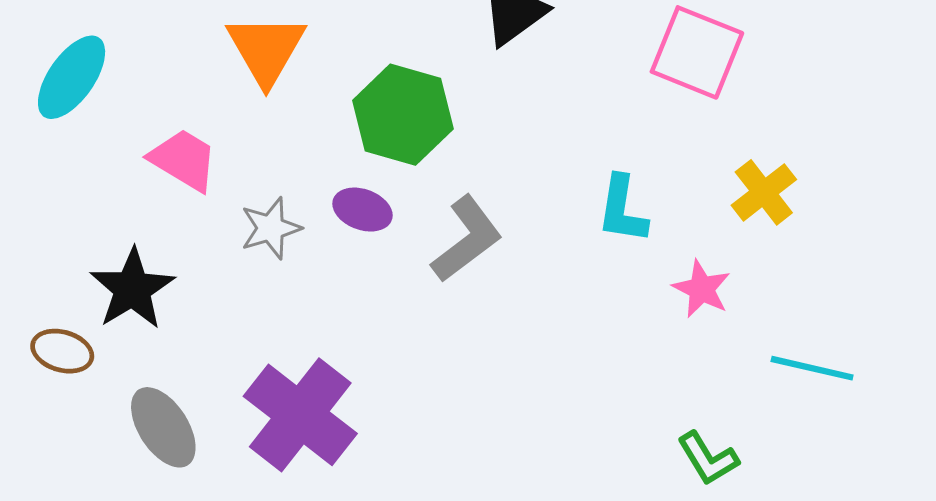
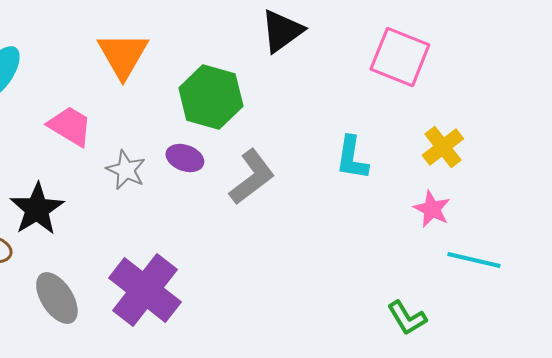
gray star: (271, 228) -> (126, 170), turned -30
pink star: (702, 289) -> (432, 209), moved

